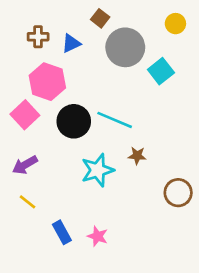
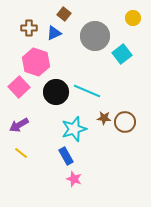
brown square: (100, 18) -> (64, 14), moved
brown circle: (178, 193) -> (125, 122), moved
blue rectangle: (62, 232) -> (66, 156), moved

